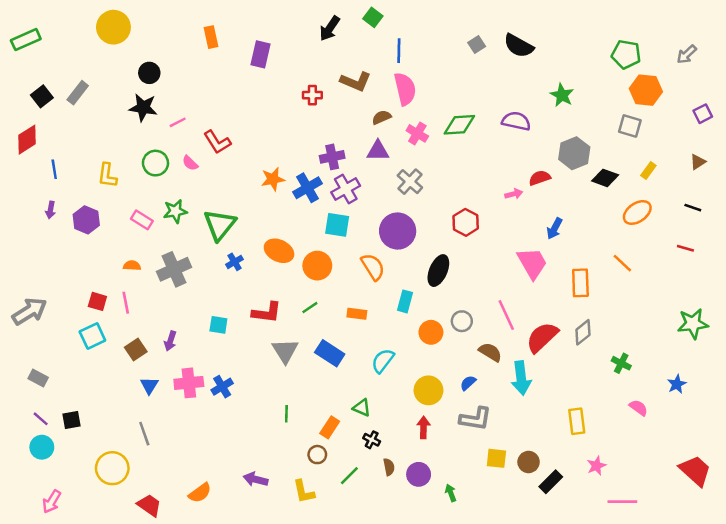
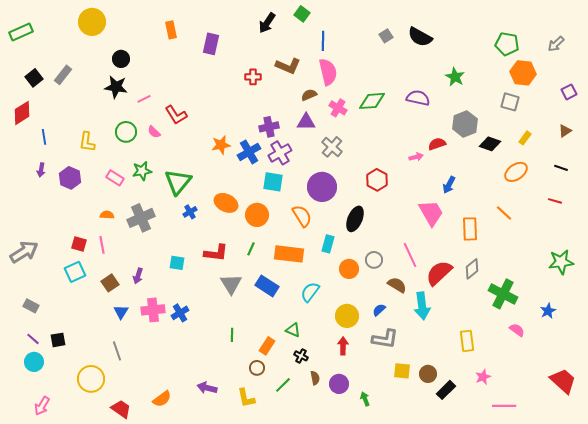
green line: (310, 308) -> (251, 249), turned -32
orange rectangle: (357, 314) -> (289, 254), size x1.8
green cross: (621, 363) -> (503, 294), size x1.8

